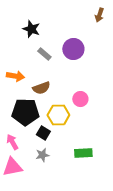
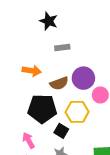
purple circle: (73, 49) -> (83, 78), moved
gray rectangle: (44, 54) -> (62, 47), turned -48

